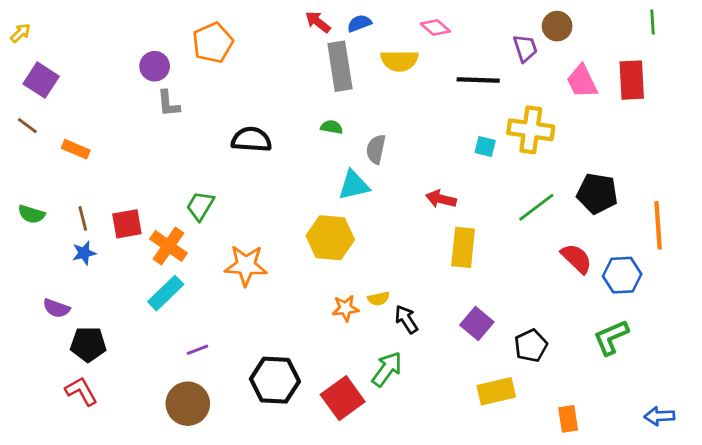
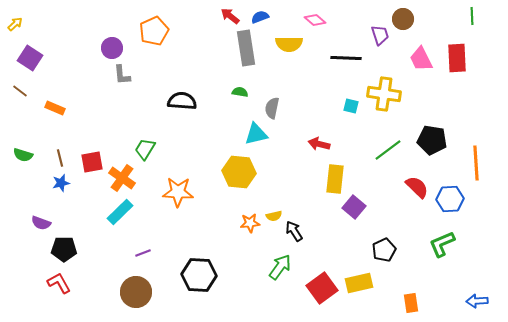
purple square: (477, 323) -> (354, 207), moved
red square: (343, 398) -> (322, 288), moved

